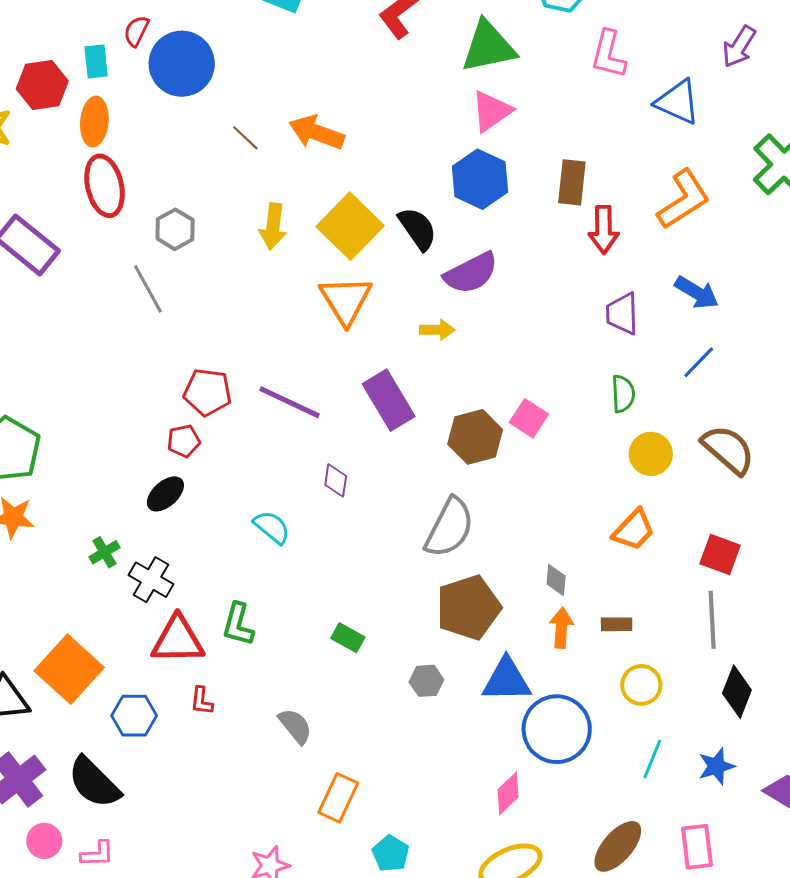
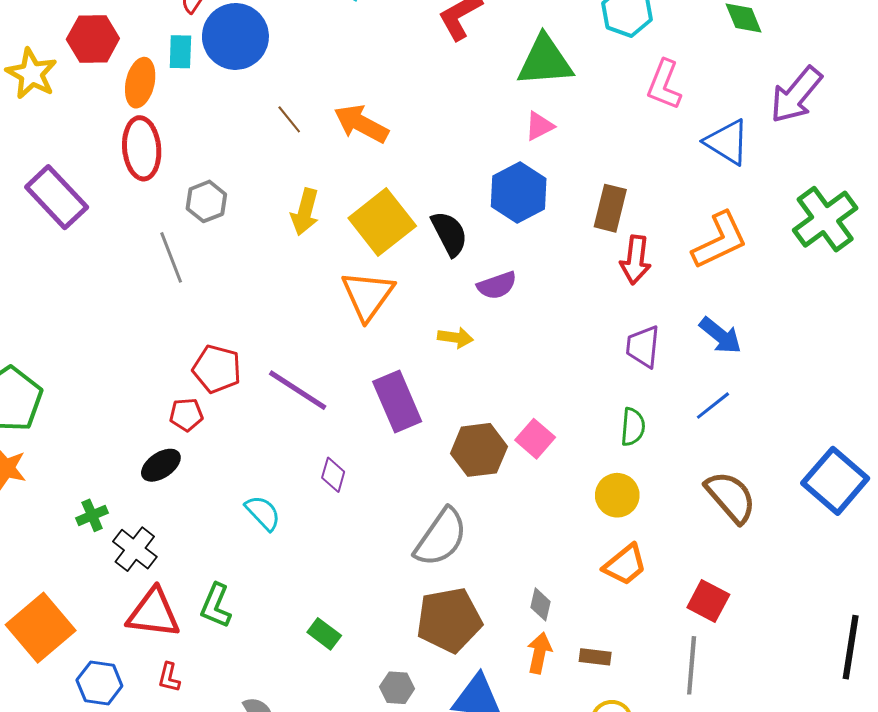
purple arrow: (739, 47) -> (796, 95), size x1.4
cyan rectangle: (96, 61) -> (180, 52), moved
pink triangle: (491, 111) -> (539, 126), size x0.7
purple semicircle: (471, 273) -> (497, 285), size x0.7
yellow circle: (651, 454) -> (617, 495), moved

